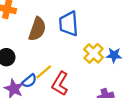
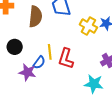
yellow line: (44, 72) -> (50, 52), turned -42

